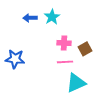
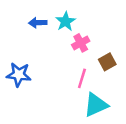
pink cross: (64, 43) -> (81, 43), moved, turned -32
pink line: (65, 62) -> (82, 78), turned -70

